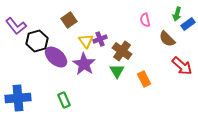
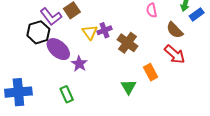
purple L-shape: (16, 26) -> (51, 17), moved
purple star: (84, 64) -> (79, 64), moved, size x0.7
red arrow: (182, 66) -> (175, 54), moved
green triangle: (117, 71) -> (129, 87), moved

